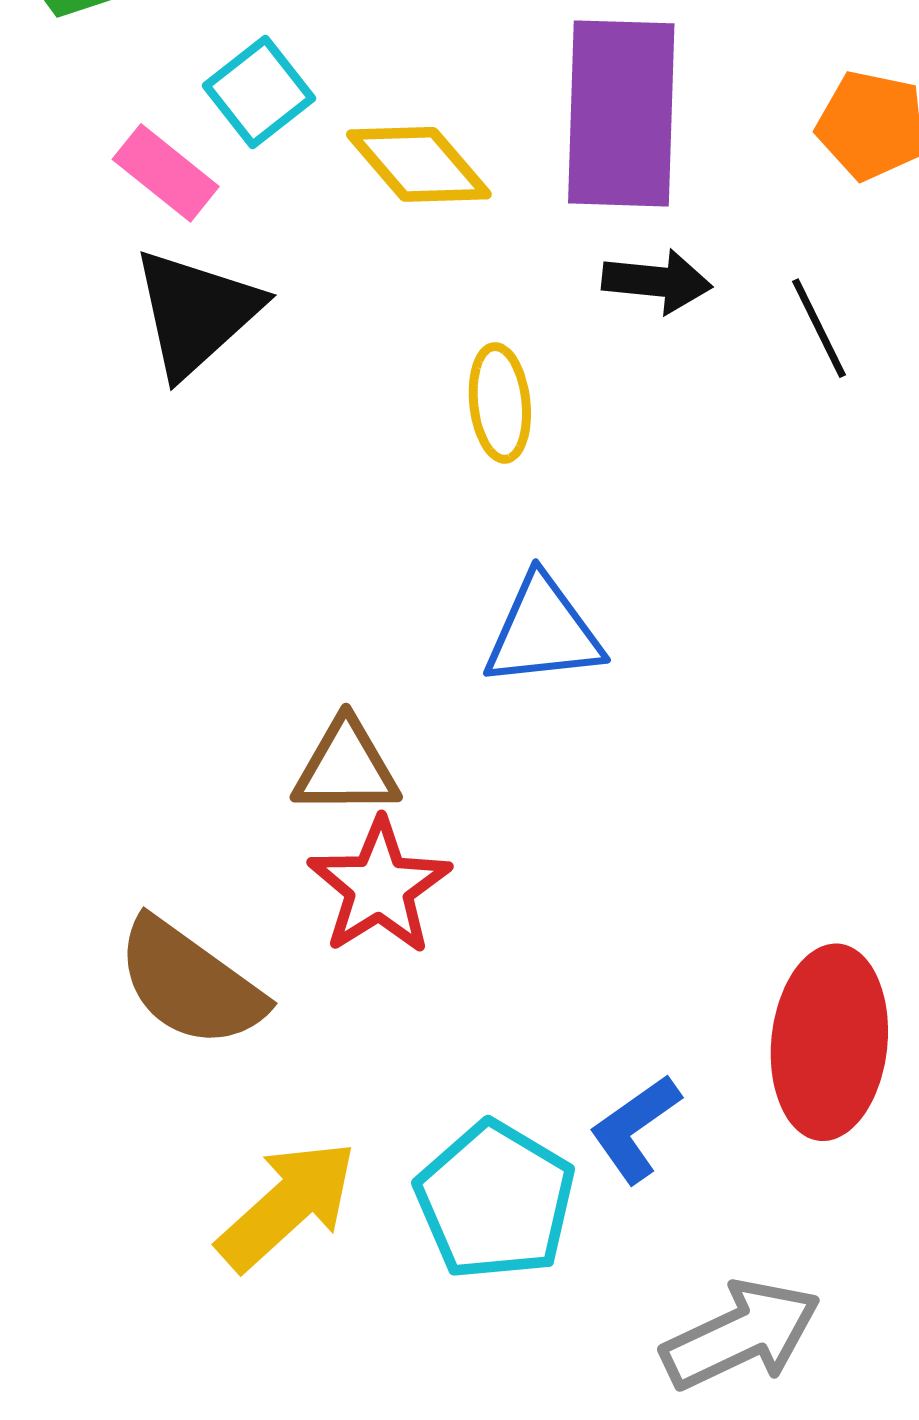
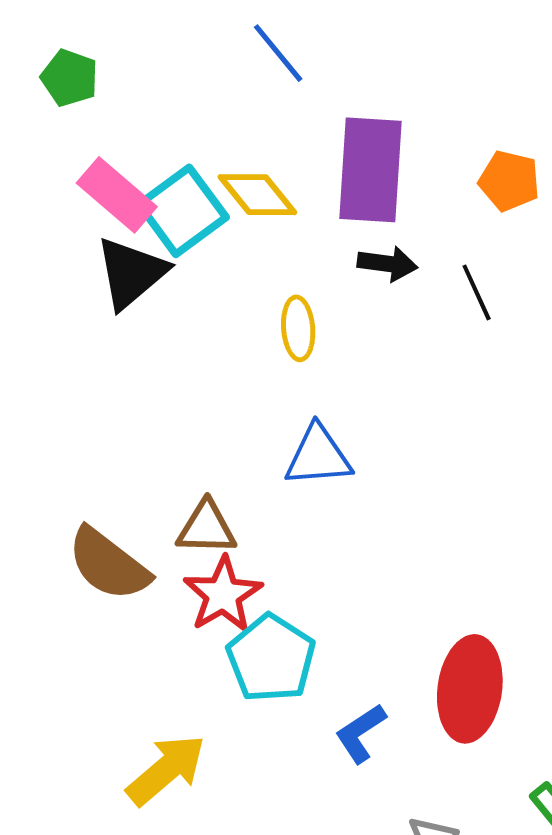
cyan square: (259, 92) -> (183, 211), moved, size x1.5
pink rectangle: (166, 173) -> (117, 195), size x1.4
brown semicircle: (190, 983) -> (108, 564), moved
cyan pentagon: (495, 1201) -> (271, 658), moved

